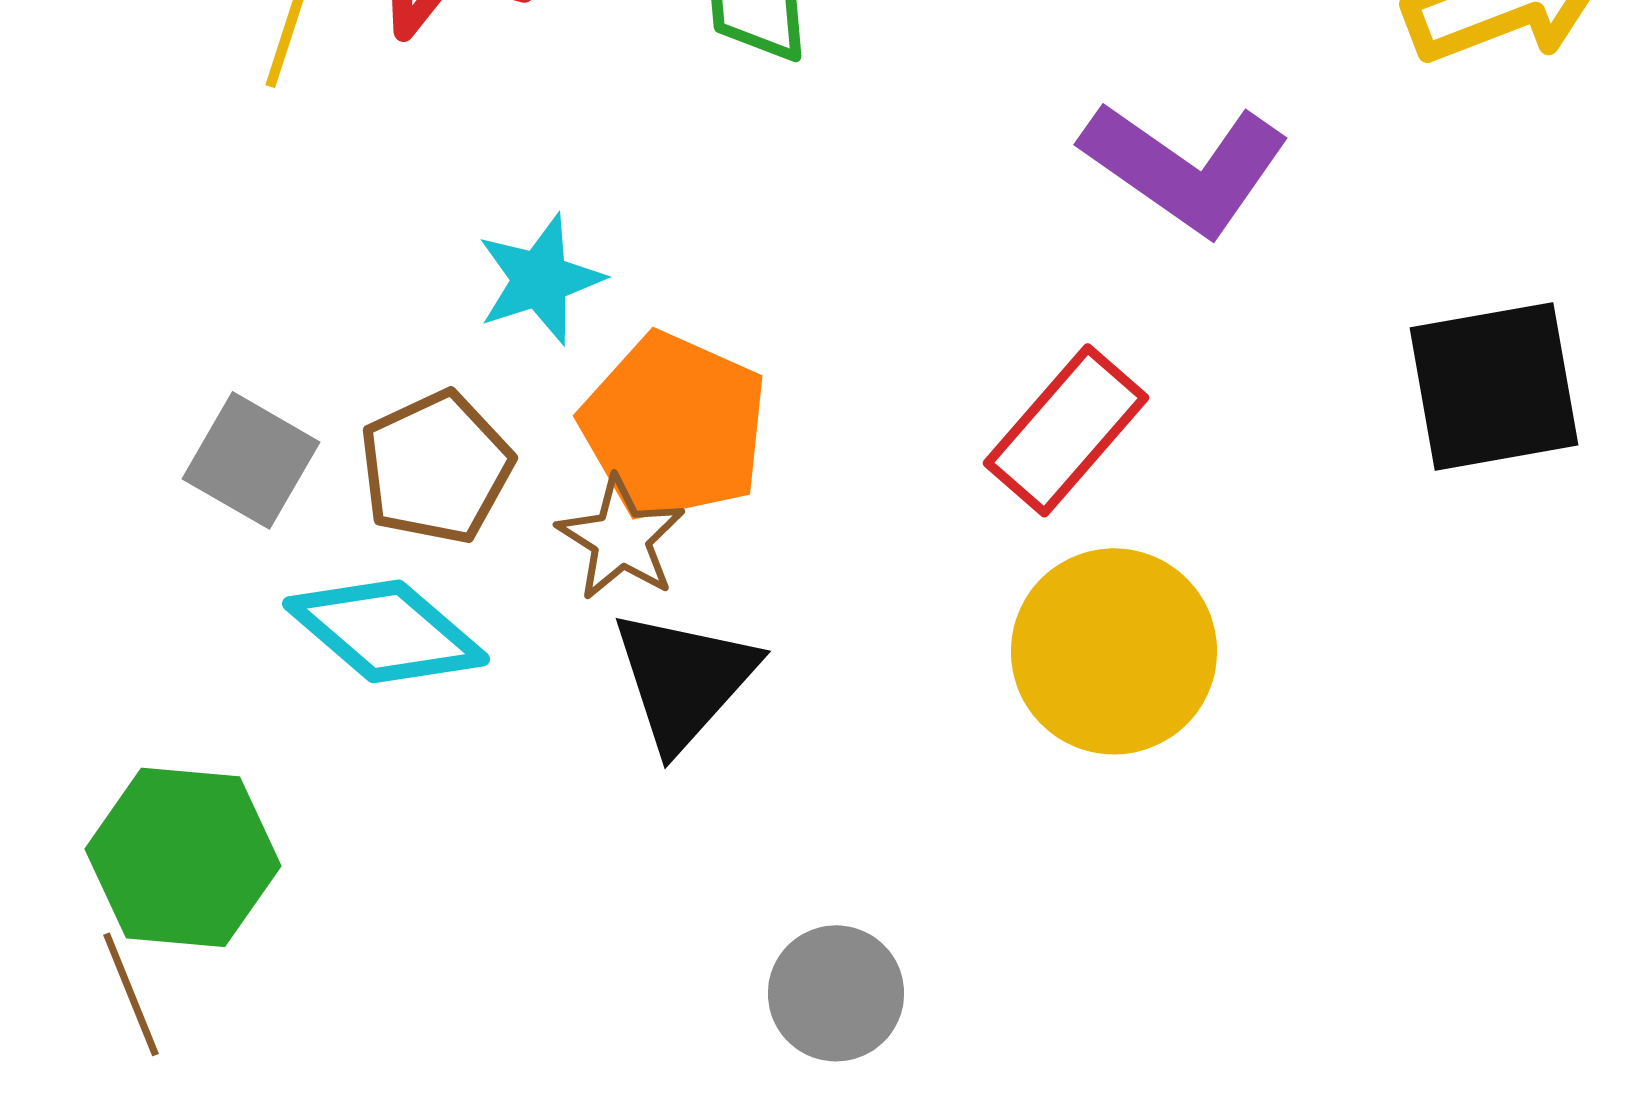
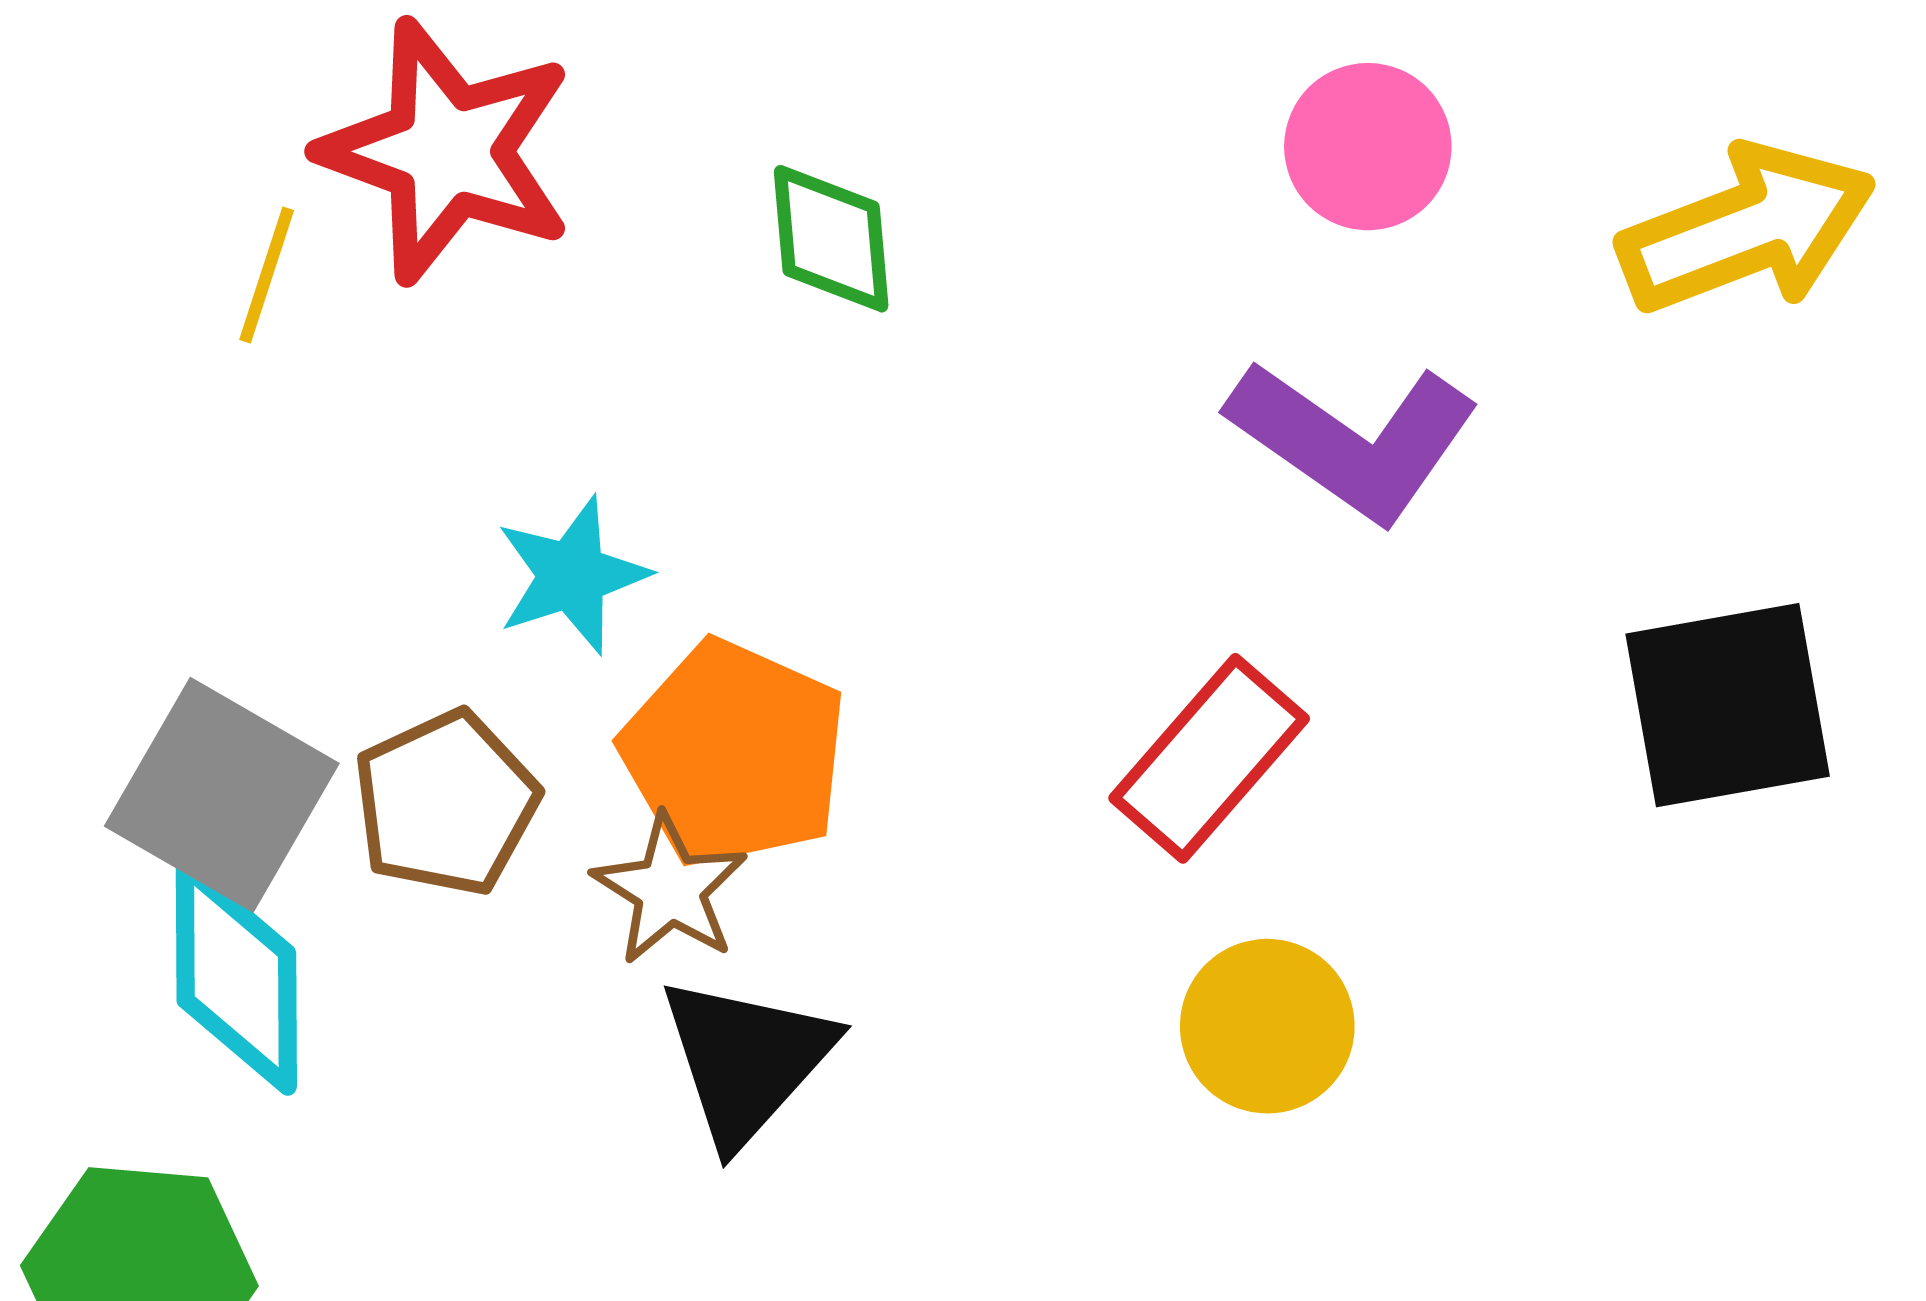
gray square: (251, 460) -> (222, 795), size x1.4
cyan diamond: (386, 631) -> (236, 976), moved, turned 49
yellow circle: (1114, 651) -> (1267, 1026), size x0.7

